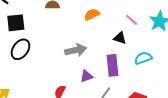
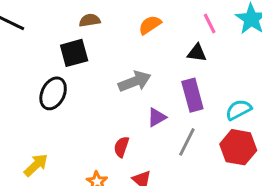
pink line: (131, 20) -> (210, 24), turned 32
black square: (16, 23) -> (74, 53), moved
cyan semicircle: (143, 58) -> (238, 110), moved

